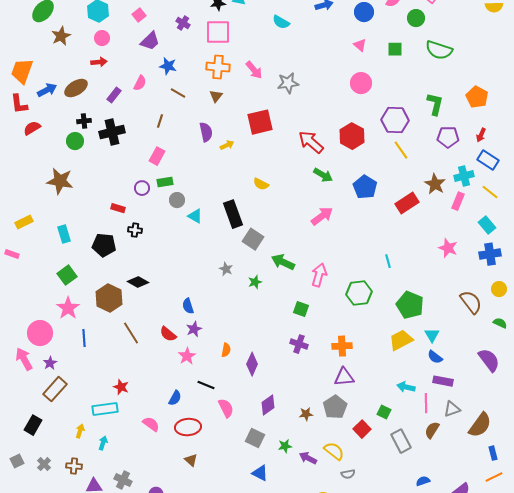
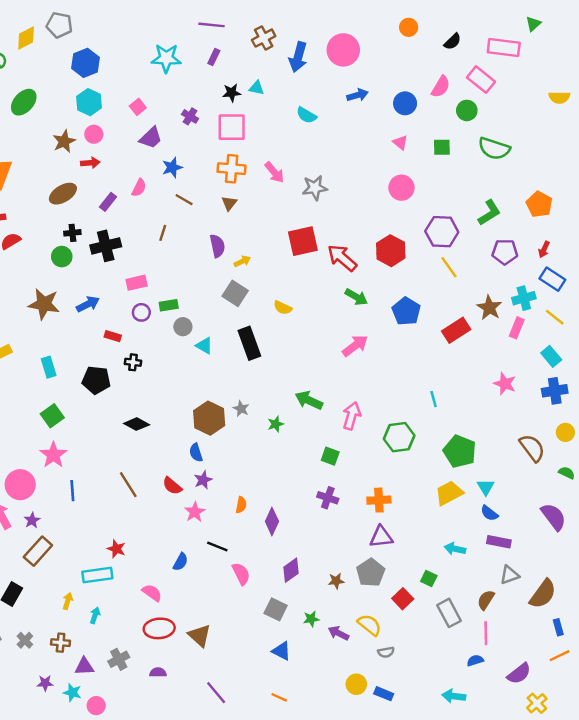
brown star: (61, 36) -> (64, 141), moved
blue star: (168, 66) -> (172, 167), turned -30
blue arrow: (47, 90) -> (88, 304), moved
green L-shape: (435, 104) -> (489, 213), turned 45
red square: (260, 122) -> (303, 241), moved
pink rectangle: (157, 156) -> (137, 283), moved, turned 48
gray square: (253, 239) -> (235, 293), moved
brown hexagon: (109, 298) -> (209, 418), moved
pink line: (426, 403) -> (486, 633), moved
red ellipse: (188, 427) -> (159, 628), moved
brown triangle: (191, 460) -> (200, 636), size x1.5
gray cross: (123, 480) -> (119, 659), turned 36

